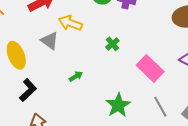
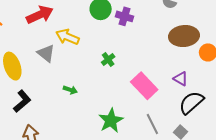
green arrow: (76, 76) -> (70, 90), turned 48

